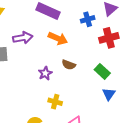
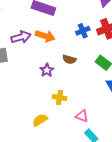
blue cross: (88, 19) -> (83, 31), moved
orange arrow: (58, 38) -> (45, 36), moved

